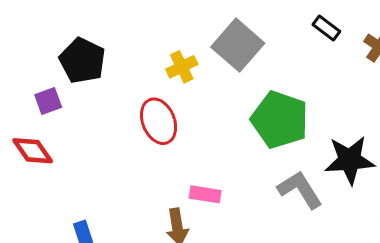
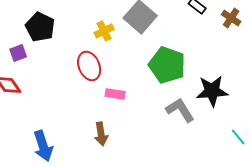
pink rectangle: (205, 194) -> (115, 94), moved

